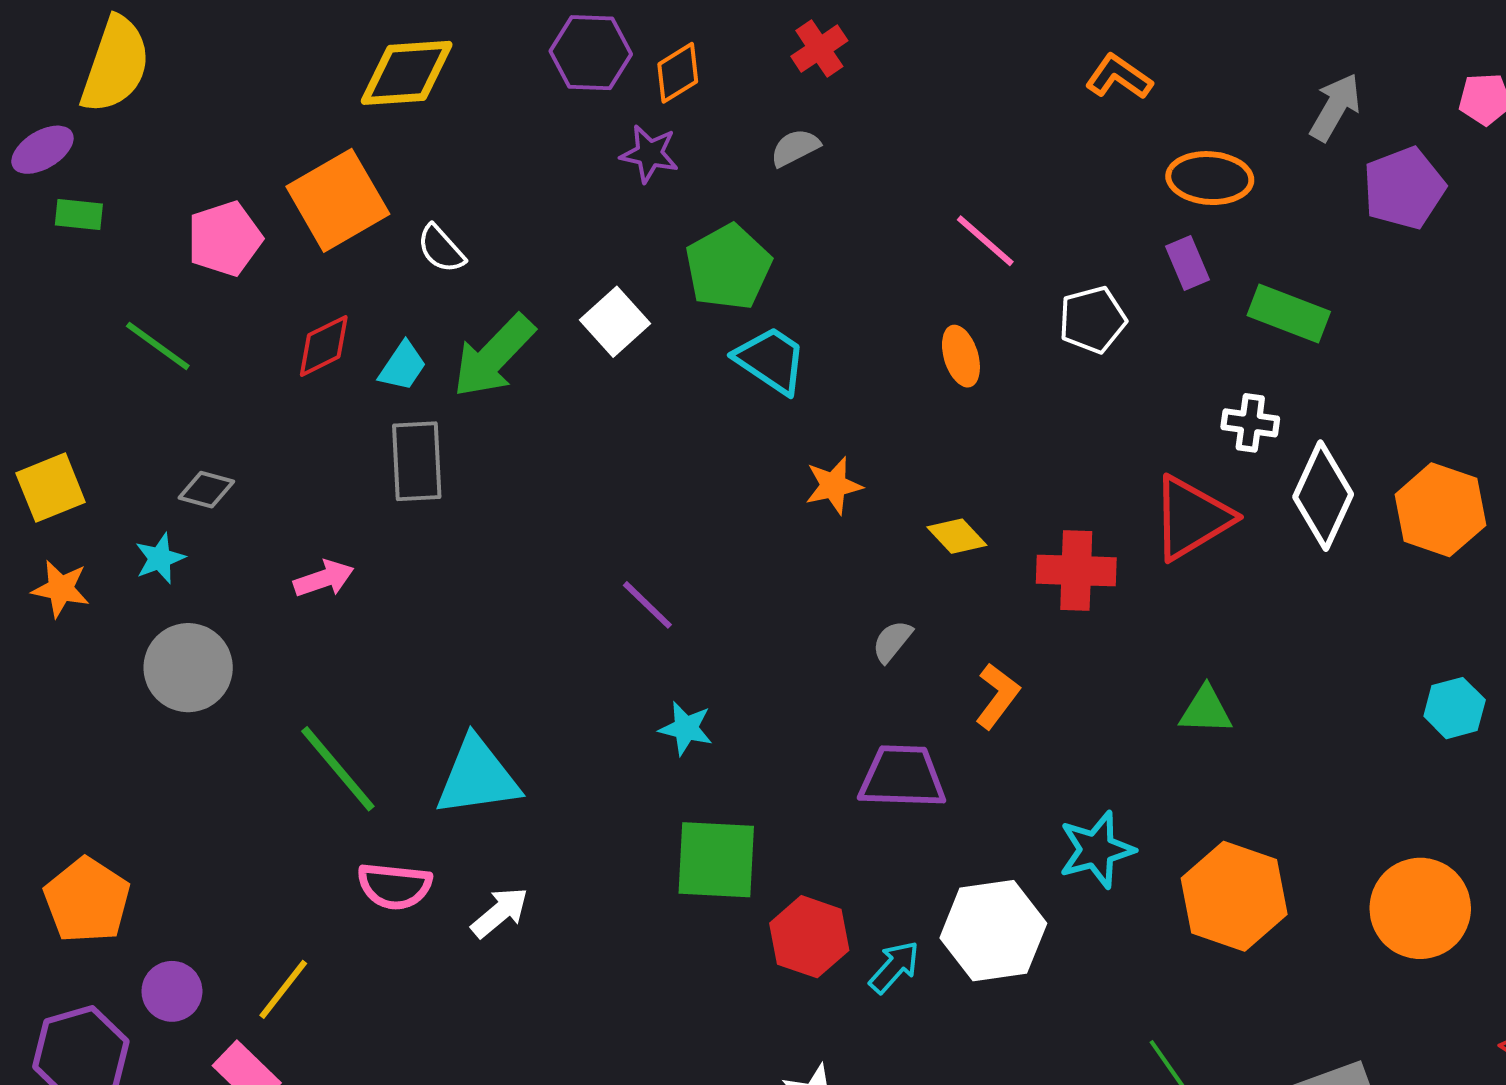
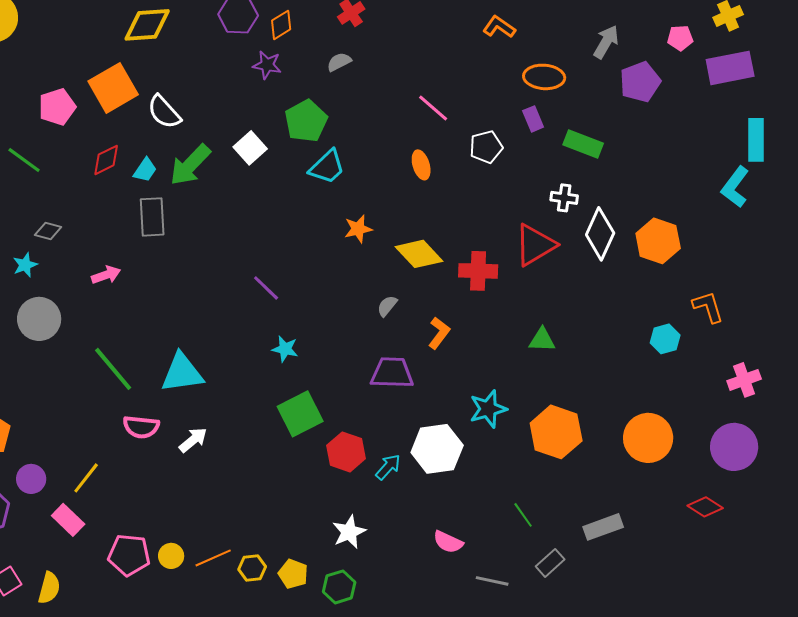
white semicircle: (441, 249) -> (164, 112), size x1.4
cyan trapezoid: (771, 360) -> (327, 167), turned 102
yellow diamond: (957, 536) -> (419, 254), size x1.6
green square: (716, 860) -> (300, 414), turned -30

